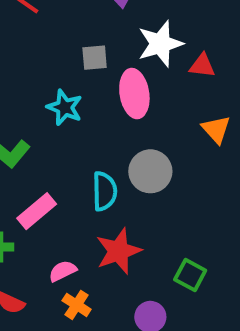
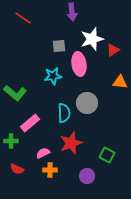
red triangle: (202, 66) -> (113, 50), turned -40
cyan star: (65, 107) -> (53, 76), moved, turned -30
orange triangle: (216, 129) -> (120, 82), turned -42
orange cross: (77, 305) -> (50, 170), turned -32

